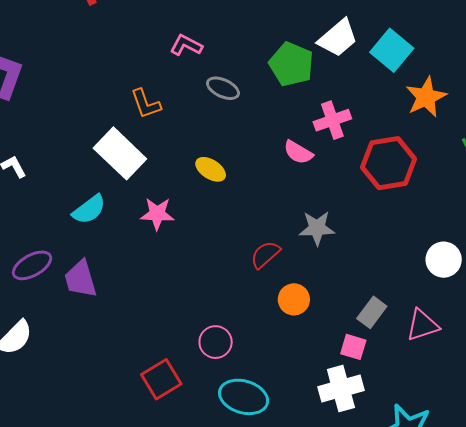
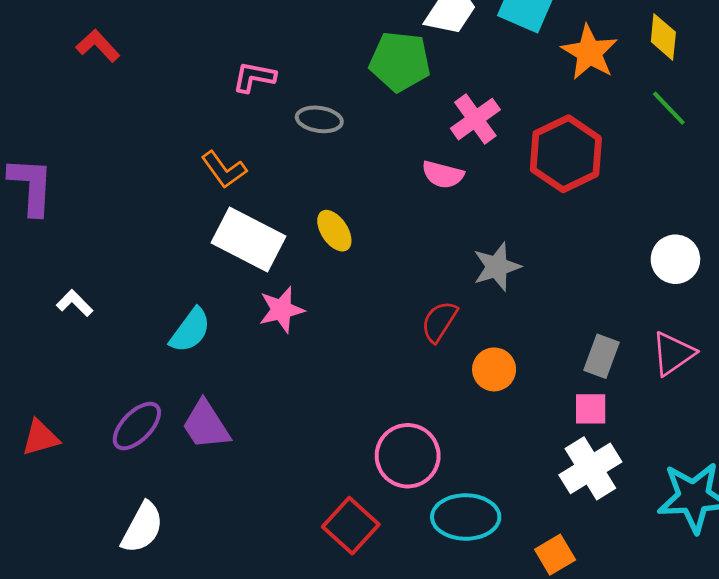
white rectangle: (120, 153) -> (248, 240), moved
yellow ellipse: (211, 169) -> (334, 231), turned 40
pink circle: (216, 342) -> (408, 456), size x1.4

